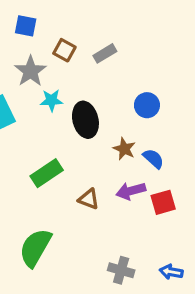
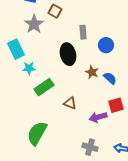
gray rectangle: (105, 53) -> (83, 32), moved, turned -64
cyan star: (51, 100) -> (29, 68), moved
purple arrow: (131, 191) -> (98, 117), moved

